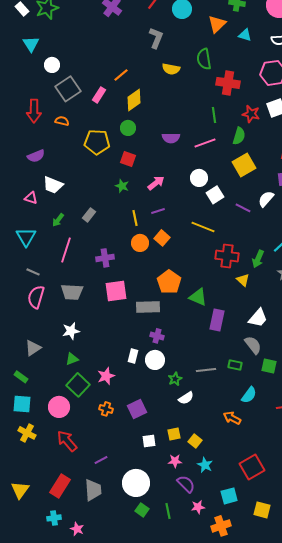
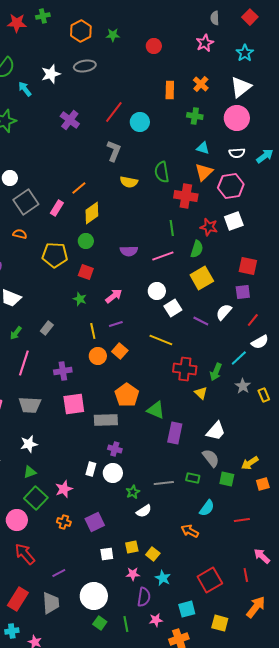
orange triangle: (217, 24) -> (204, 172), moved
purple semicircle: (186, 484) -> (144, 597), turned 54

